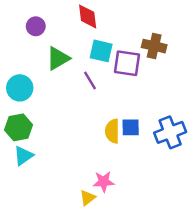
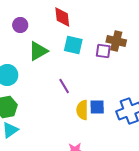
purple square: (127, 63) -> (103, 51), moved, size x0.7
purple line: (90, 81) -> (64, 86), moved

